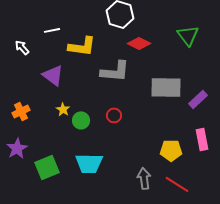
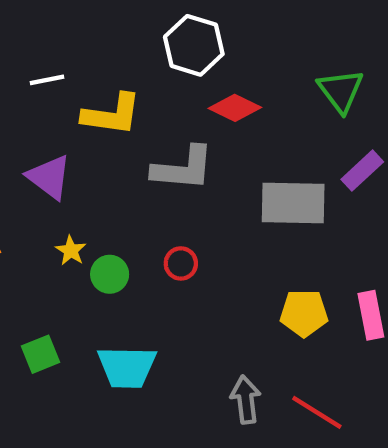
purple rectangle: (198, 99) -> (362, 171), moved
yellow pentagon: (171, 150) -> (304, 313), moved
green square: (47, 167) -> (40, 354), moved, size x0.7

